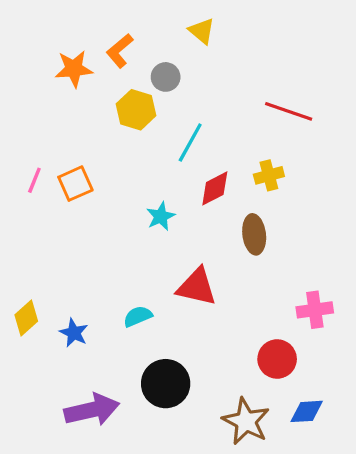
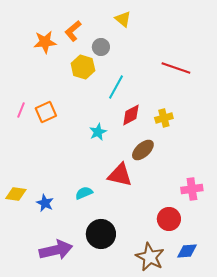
yellow cross: (269, 175) -> (164, 118), moved
brown ellipse: (254, 234) -> (143, 150), moved, turned 55
yellow diamond: (26, 318) -> (16, 194), turned 50

